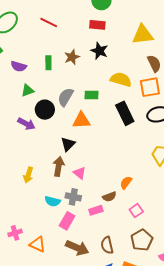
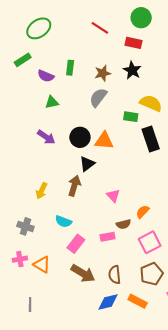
red line: (49, 23) -> (100, 28), moved
green rectangle: (48, 63) -> (70, 68), moved
green rectangle: (91, 95) -> (131, 117), moved
gray semicircle: (66, 97) -> (98, 97), moved
black circle: (45, 110) -> (80, 137), moved
pink triangle: (79, 173) -> (113, 196), moved
gray cross: (73, 197) -> (25, 226), moved
pink square: (136, 211) -> (150, 242), size x1.5
pink cross: (15, 233) -> (20, 259), moved

